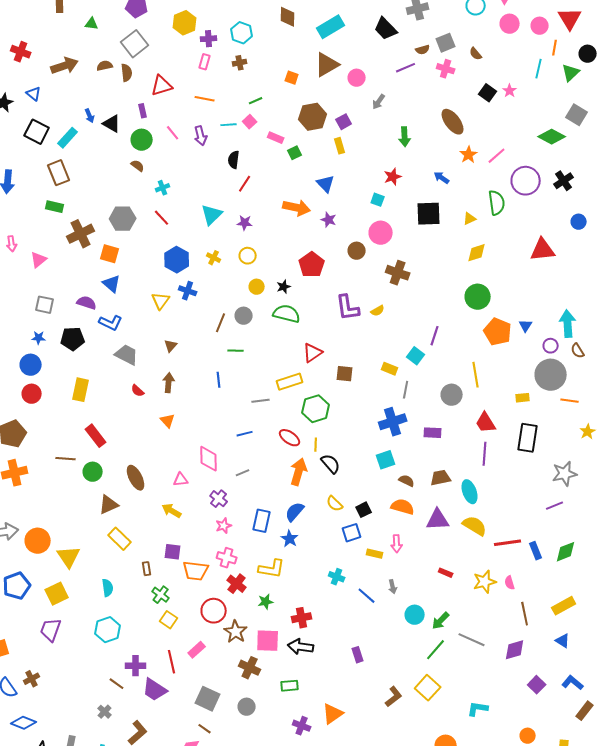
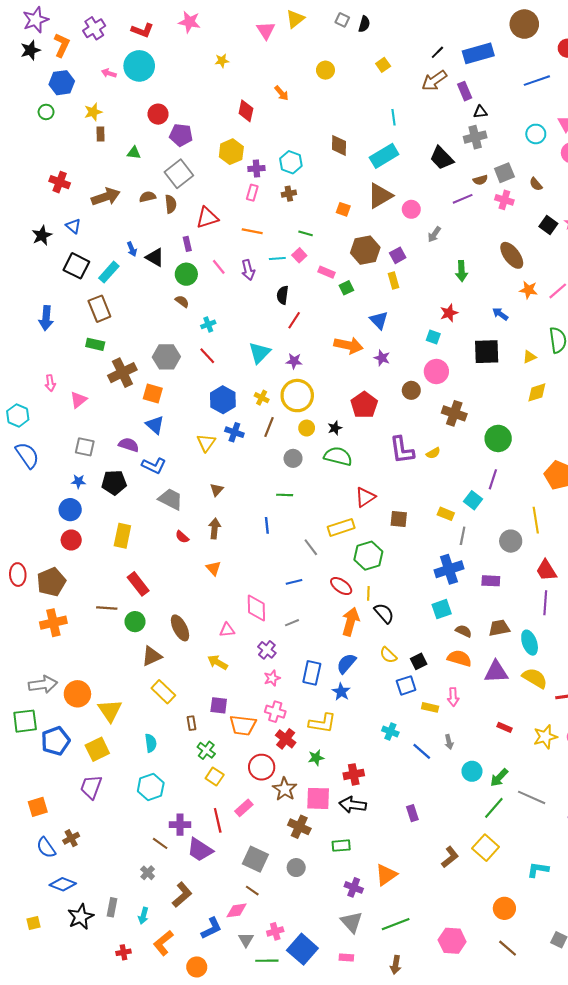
green line: (256, 101) -> (306, 233), turned 40
orange star: (469, 155) -> (528, 290), turned -30
yellow circle: (248, 256) -> (297, 396), size x1.8
green circle: (478, 297) -> (498, 438), moved
brown line: (221, 323) -> (269, 427), moved
gray line: (261, 401) -> (311, 547), turned 60

